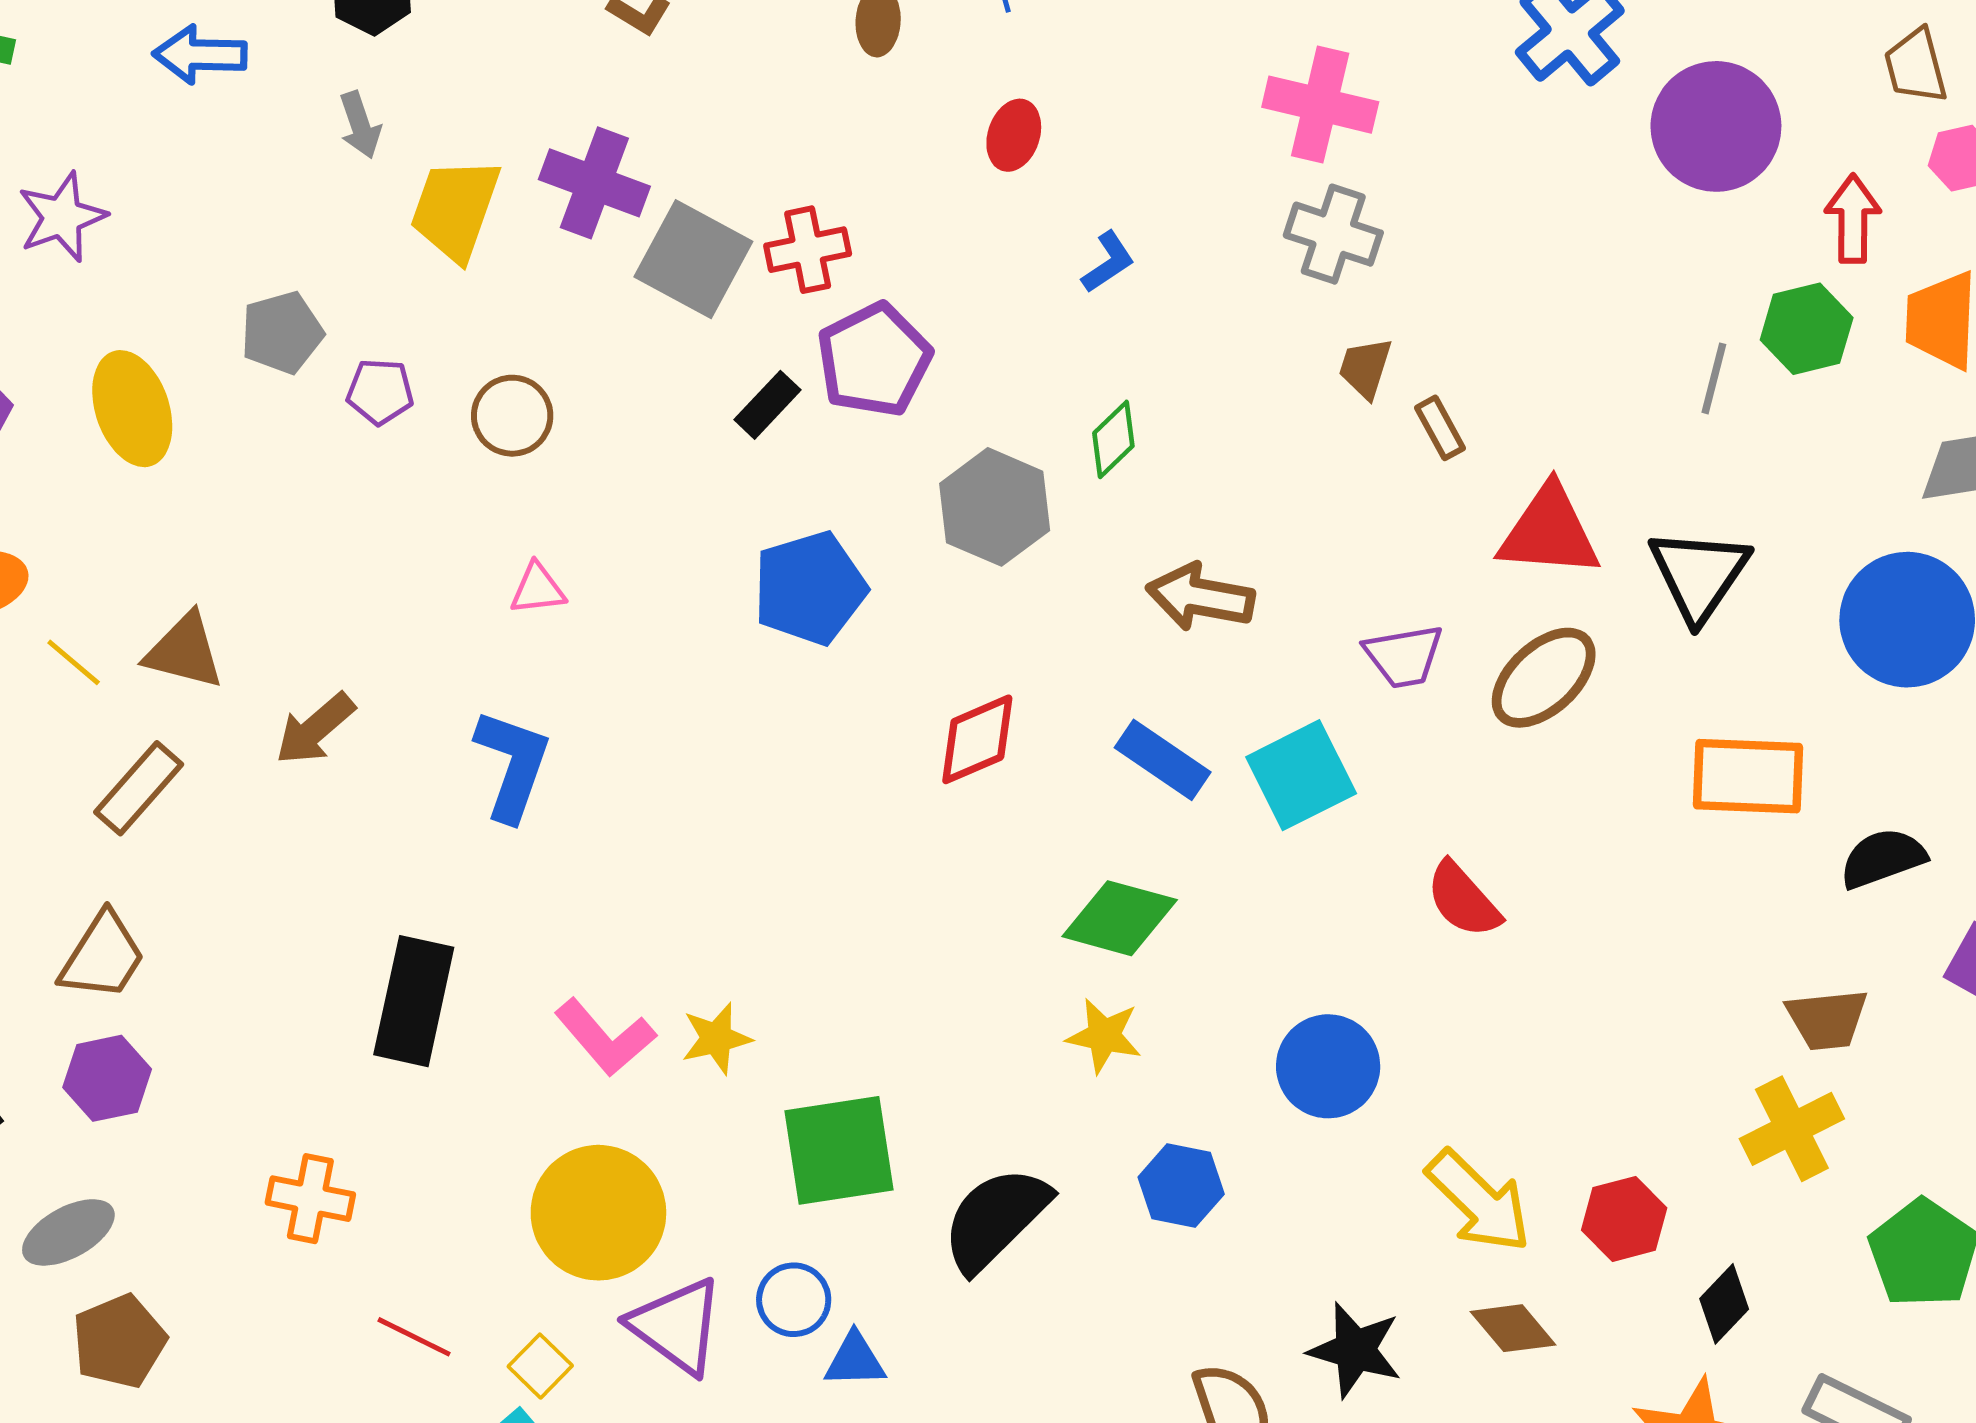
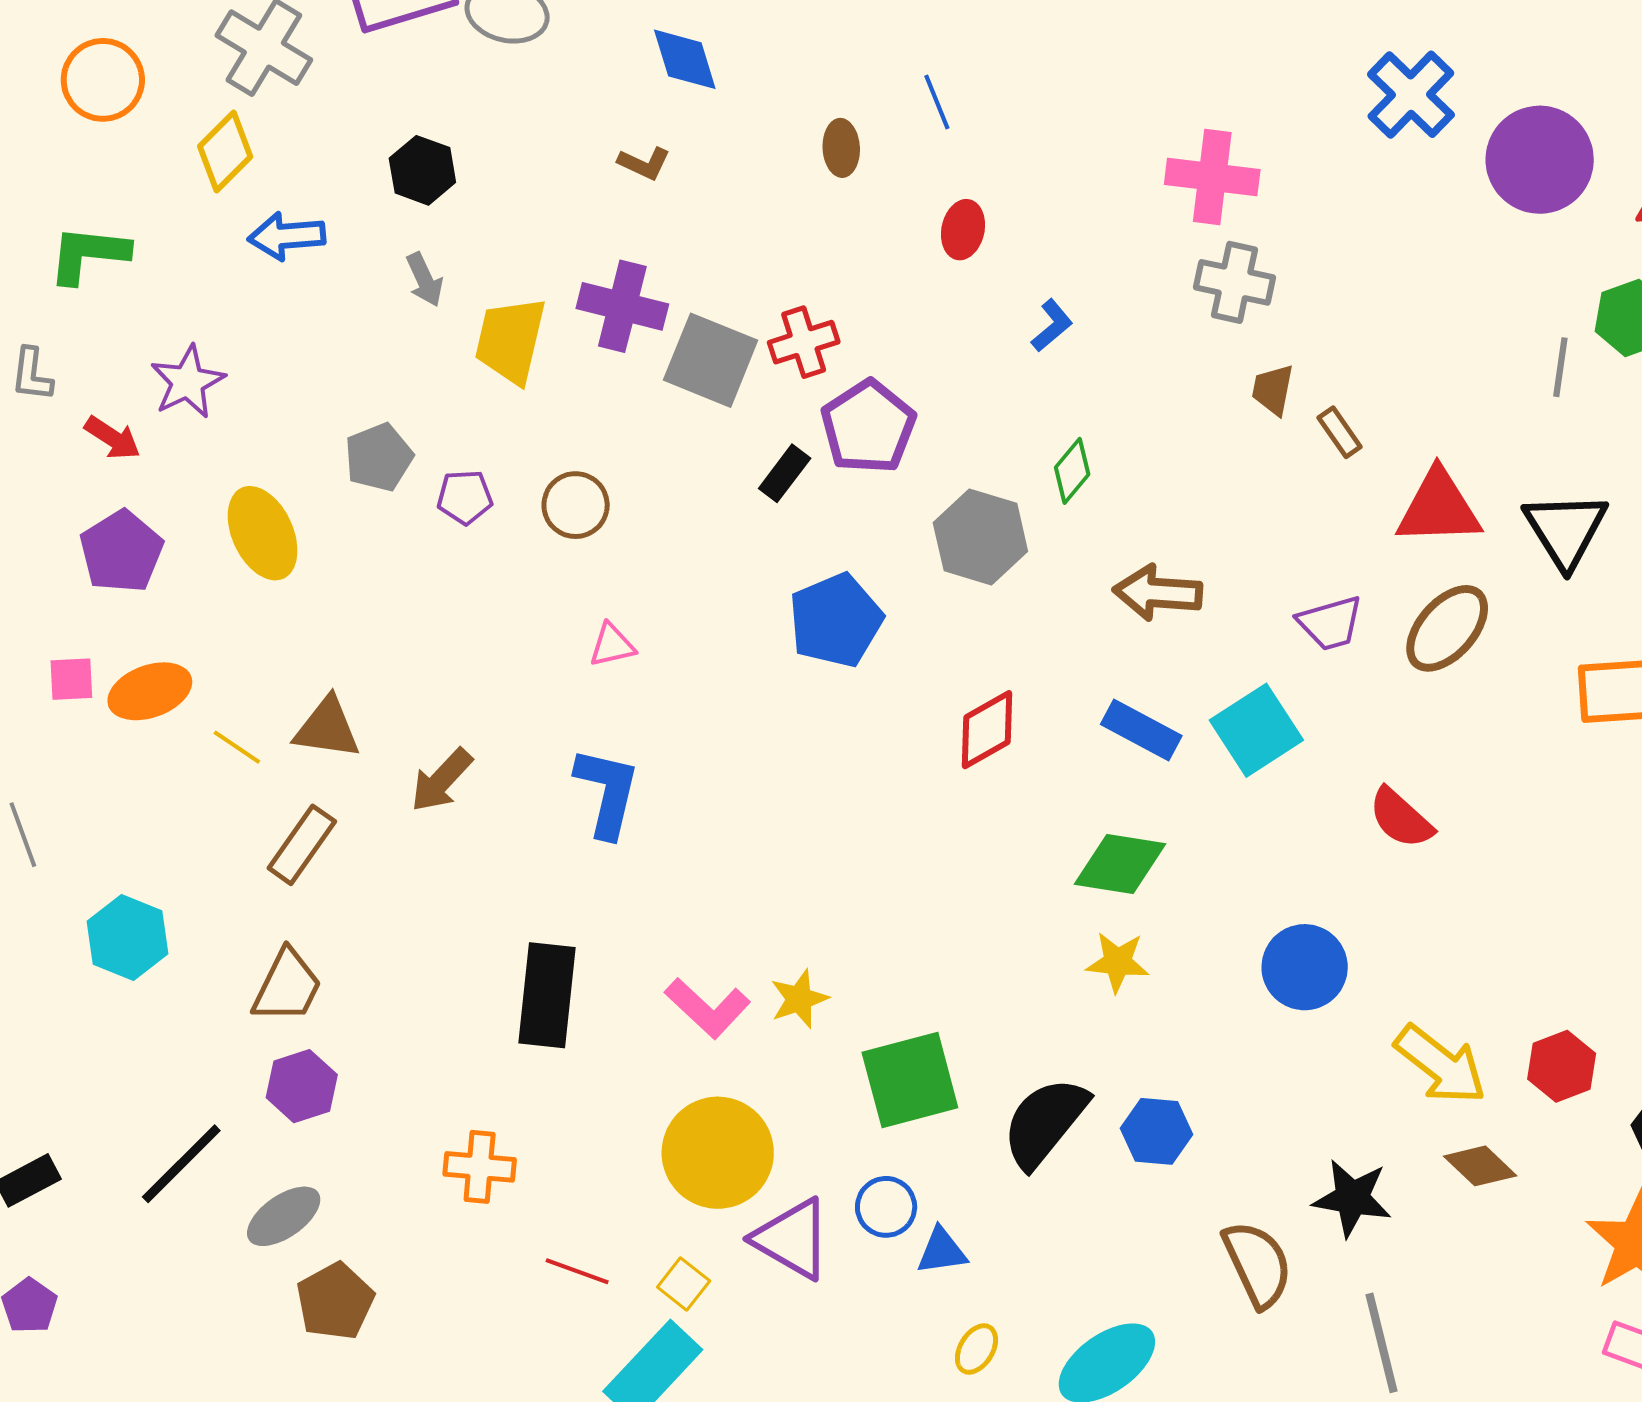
blue hexagon: (1181, 1186) -> (1157, 1131), moved

